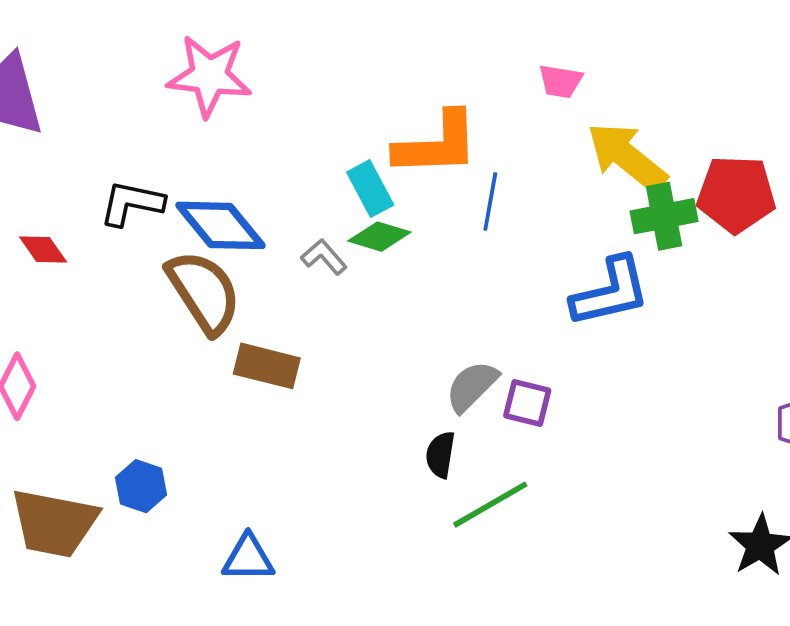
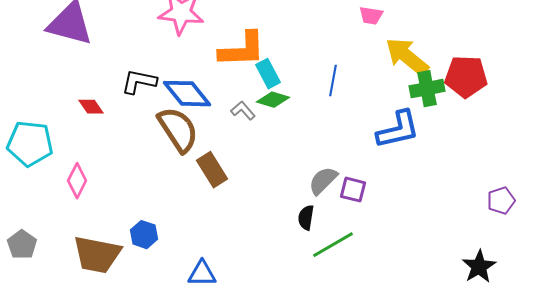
orange L-shape: (437, 144) -> (242, 50), moved
brown rectangle: (267, 366) -> (212, 170), turned 44

